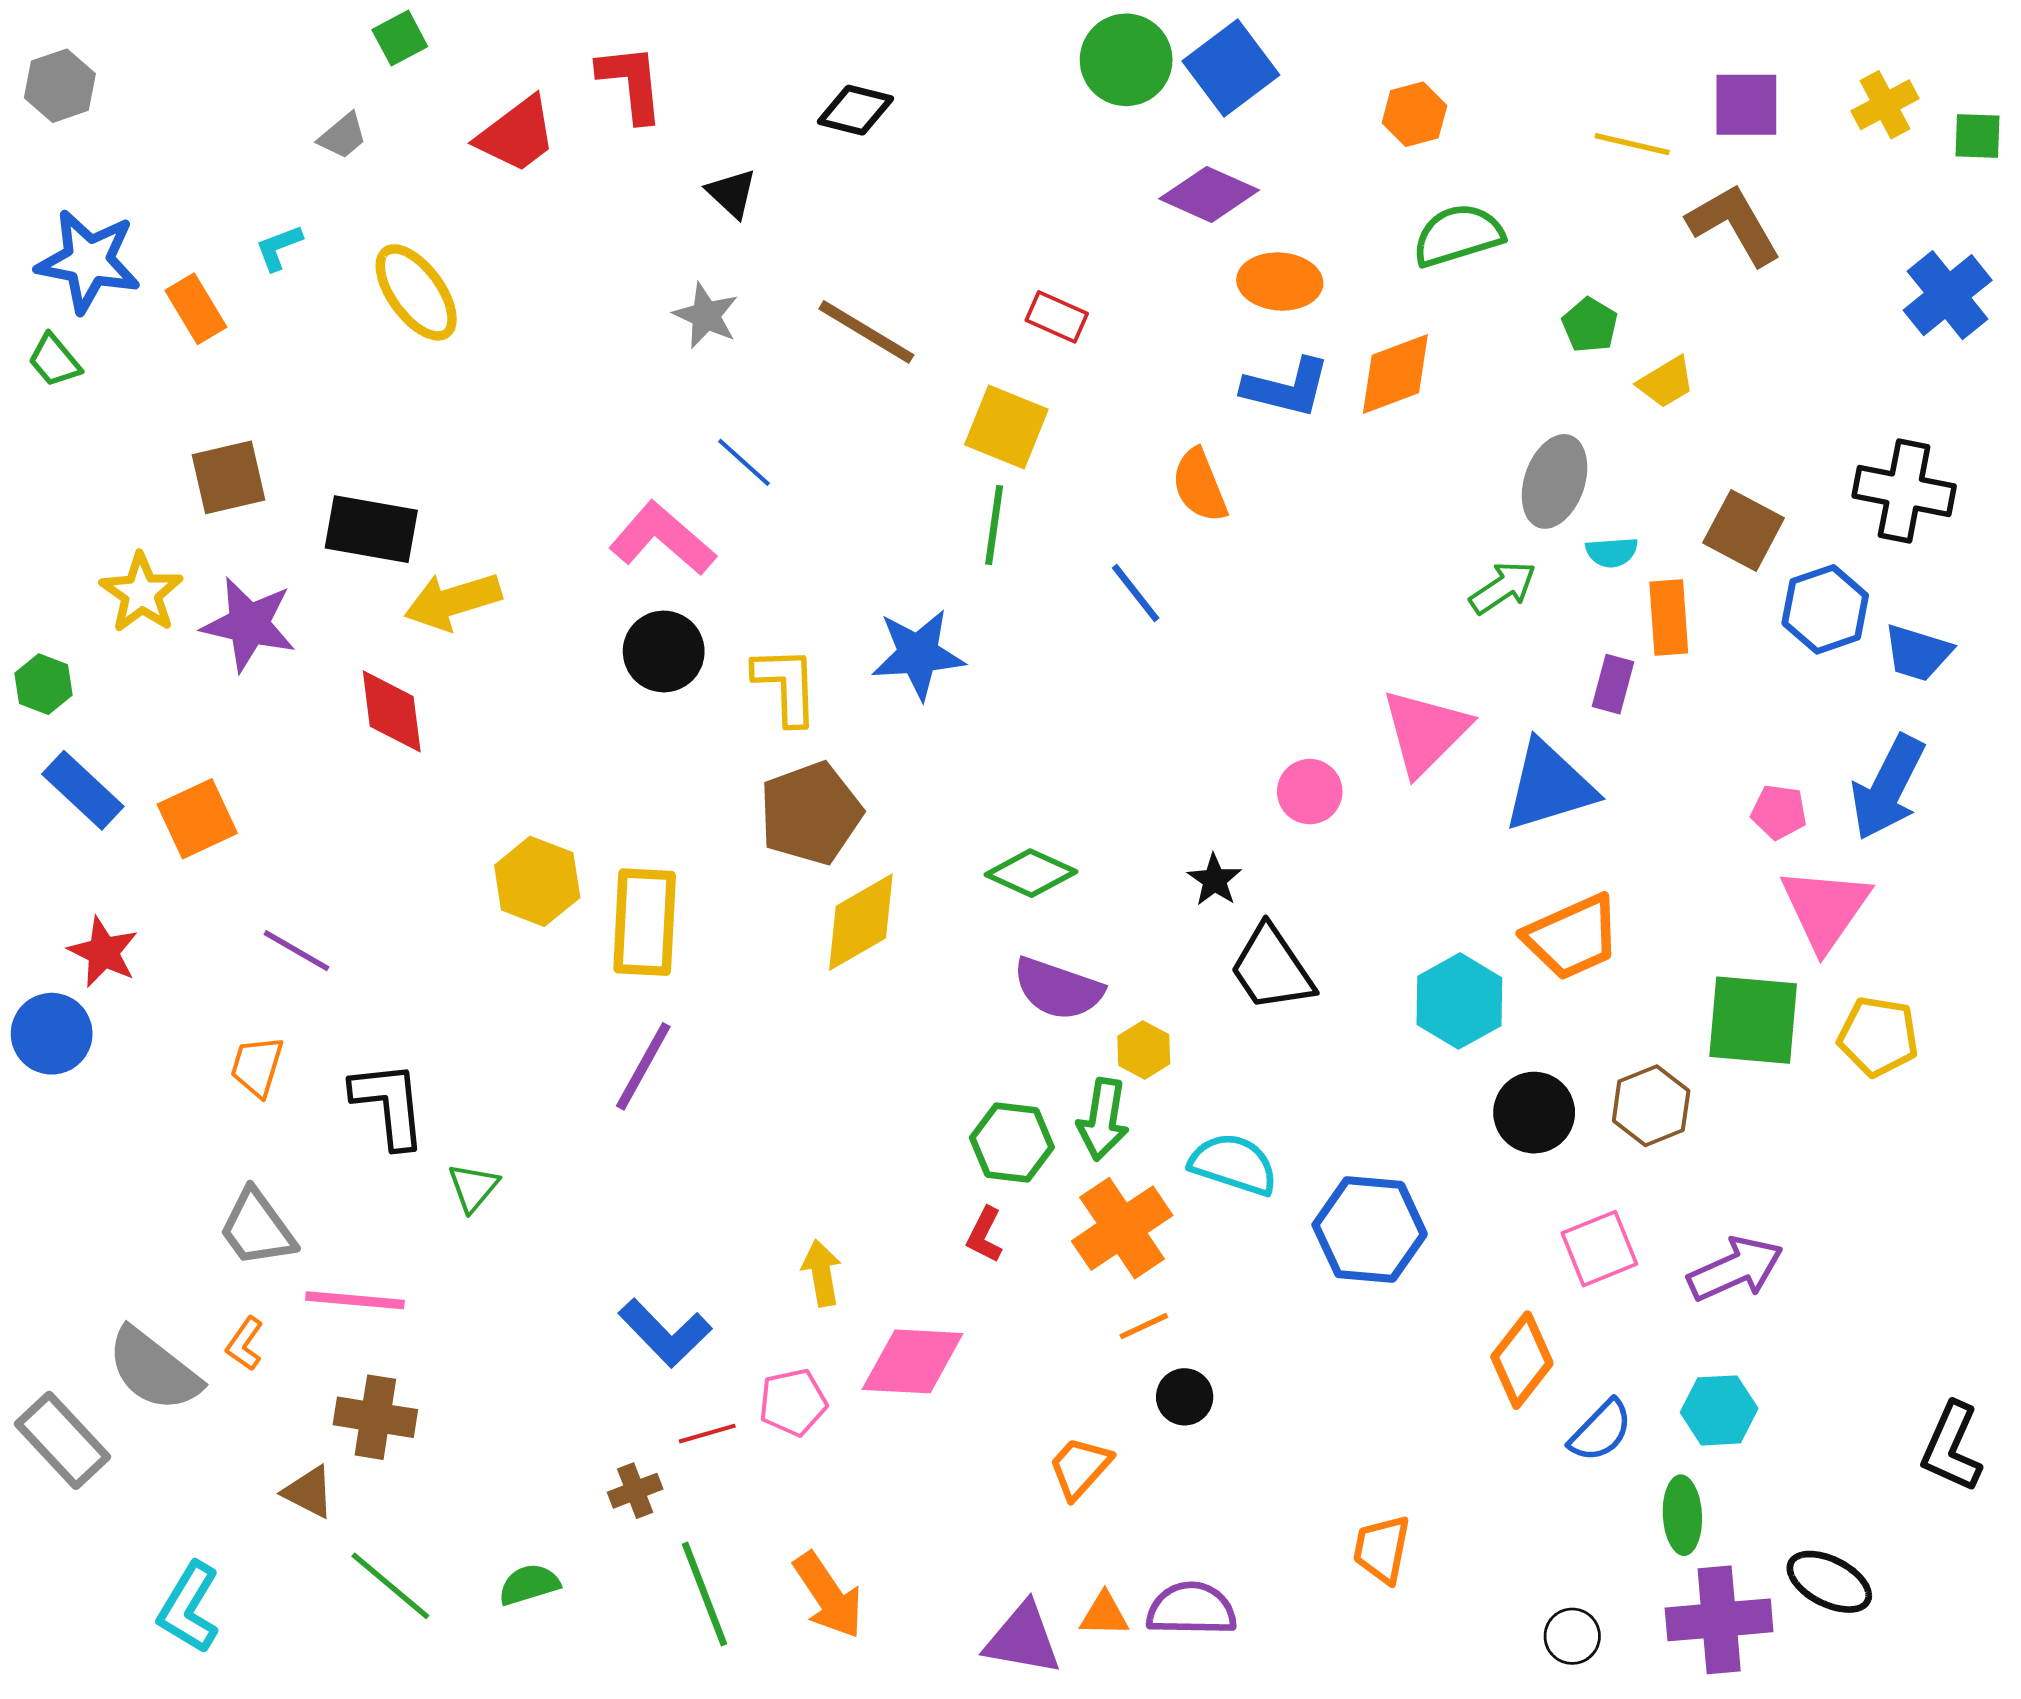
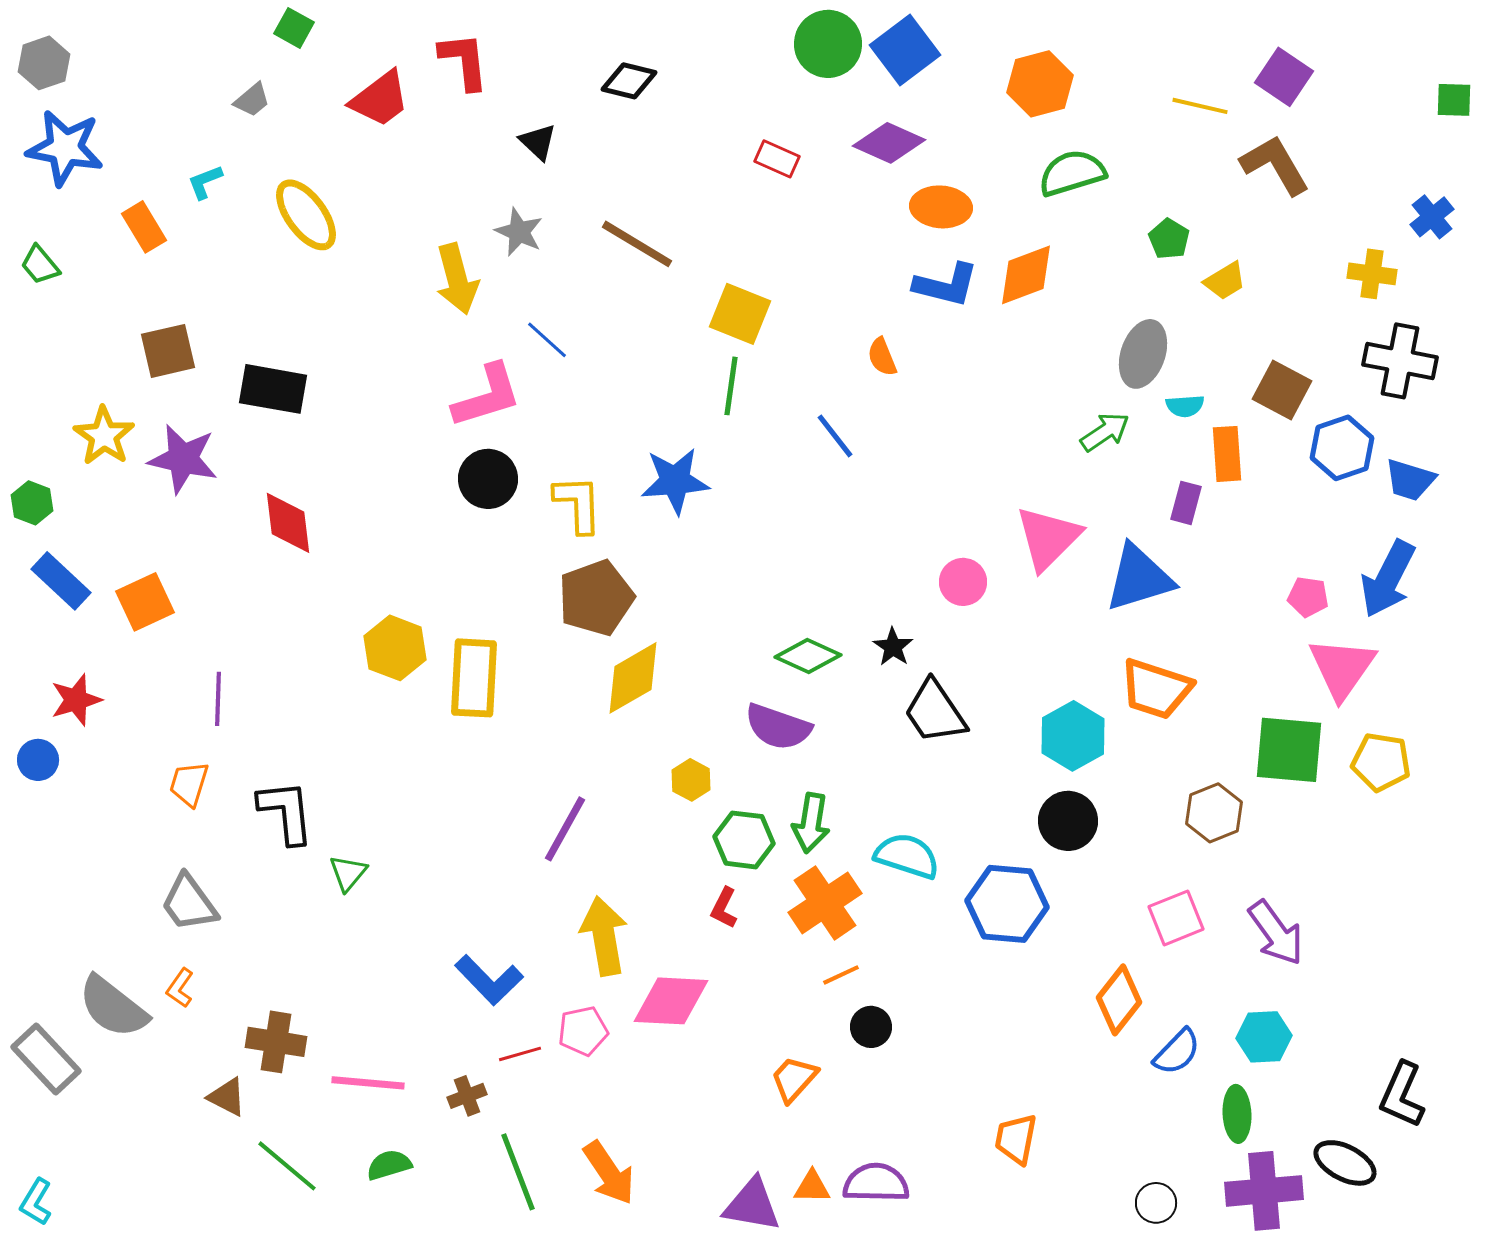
green square: (400, 38) -> (294, 28), turned -33
purple square: (1746, 105) -> (1284, 77), turned 34
yellow cross: (1885, 105) -> (1372, 274), moved, turned 36
orange hexagon: (1414, 114) -> (1040, 84), size x1.4
blue star: (88, 261) -> (65, 148), moved
blue cross: (1948, 295) -> (1432, 217), size x0.7
red rectangle: (1057, 317) -> (777, 159), moved
orange semicircle: (1200, 486) -> (882, 357), size x0.7
pink L-shape: (662, 539) -> (487, 396), turned 122
yellow arrow: (453, 601) -> (457, 279), moved, turned -88
green diamond: (1031, 873) -> (808, 656), moved
orange trapezoid: (1572, 937) -> (1156, 689), turned 42
purple line: (296, 951) -> (218, 699), turned 62
red star: (103, 952) -> (76, 700), turned 30
blue circle: (52, 1034) -> (38, 760), size x0.7
yellow hexagon: (1144, 1050) -> (691, 780), moved
purple line: (643, 1066) -> (565, 829), moved
black circle: (1534, 1113) -> (1068, 821), moved
purple arrow: (1735, 1269) -> (1276, 933), turned 78
yellow arrow: (821, 1273) -> (604, 936), size x1.6
pink line: (355, 1300) -> (368, 1083), moved
black L-shape: (1952, 1447) -> (1402, 1095), moved
cyan L-shape: (189, 1608) -> (36, 1202), moved, size x0.7

